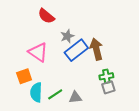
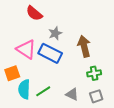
blue rectangle: (76, 50) -> (50, 53), moved, turned 65
gray square: (108, 87) -> (96, 96), moved
gray triangle: (75, 97) -> (72, 94), moved, turned 32

